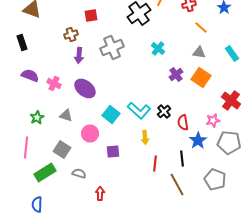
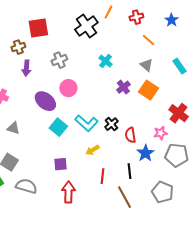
red square: (91, 16) -> (38, 28), size x1.5
gray cross: (112, 48) -> (59, 60), size x0.7
gray triangle: (199, 52) -> (146, 65), turned 32
purple ellipse: (85, 88) -> (45, 101), moved
pink circle: (90, 134) -> (68, 88), moved
yellow arrow: (145, 138) -> (92, 150), turned 64
gray semicircle: (79, 174) -> (26, 186), size x1.5
red arrow: (100, 194) -> (68, 192), moved, size x1.5

